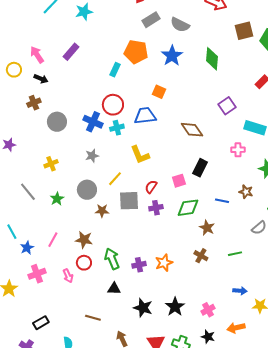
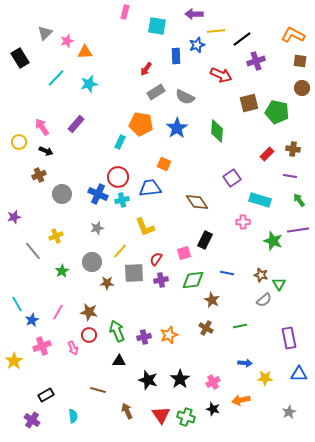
gray line: (28, 192) -> (33, 251), moved
brown star: (246, 192) -> (261, 275), moved

